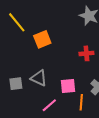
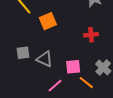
gray square: (16, 84) -> (23, 53), moved
orange line: (81, 102) -> (86, 83), turned -56

